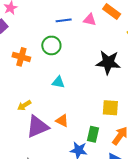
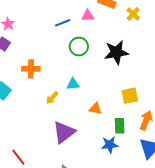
green circle: (51, 45) -> (79, 47), moved
yellow arrow: (24, 105) -> (52, 98), moved
orange triangle: (62, 121) -> (95, 109), moved

